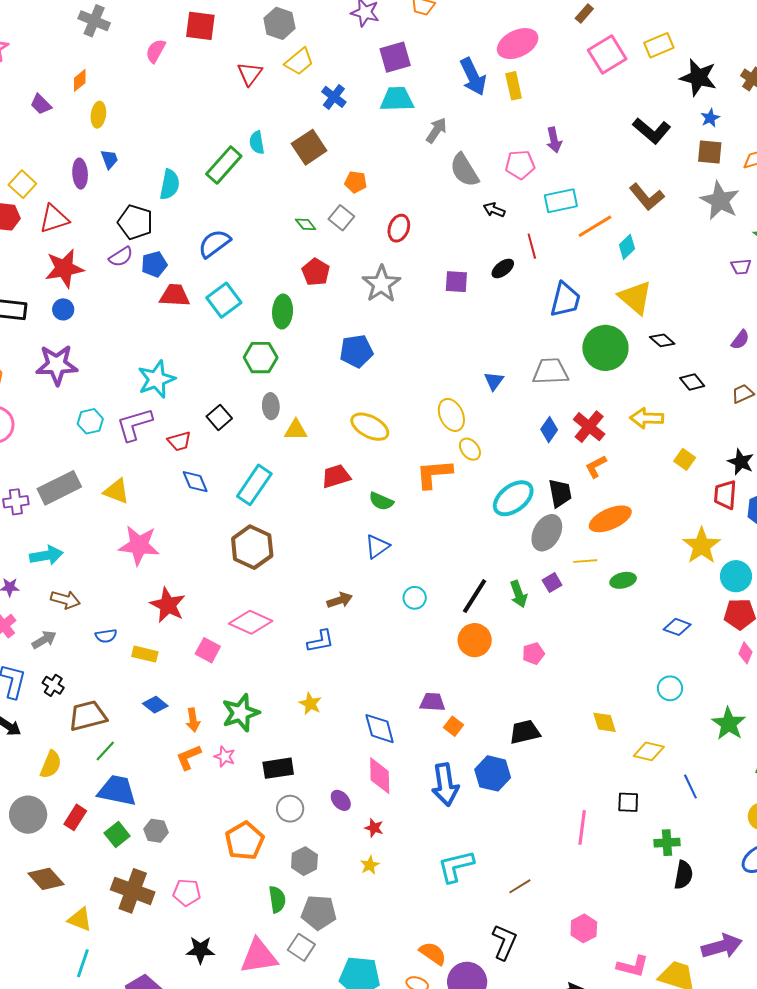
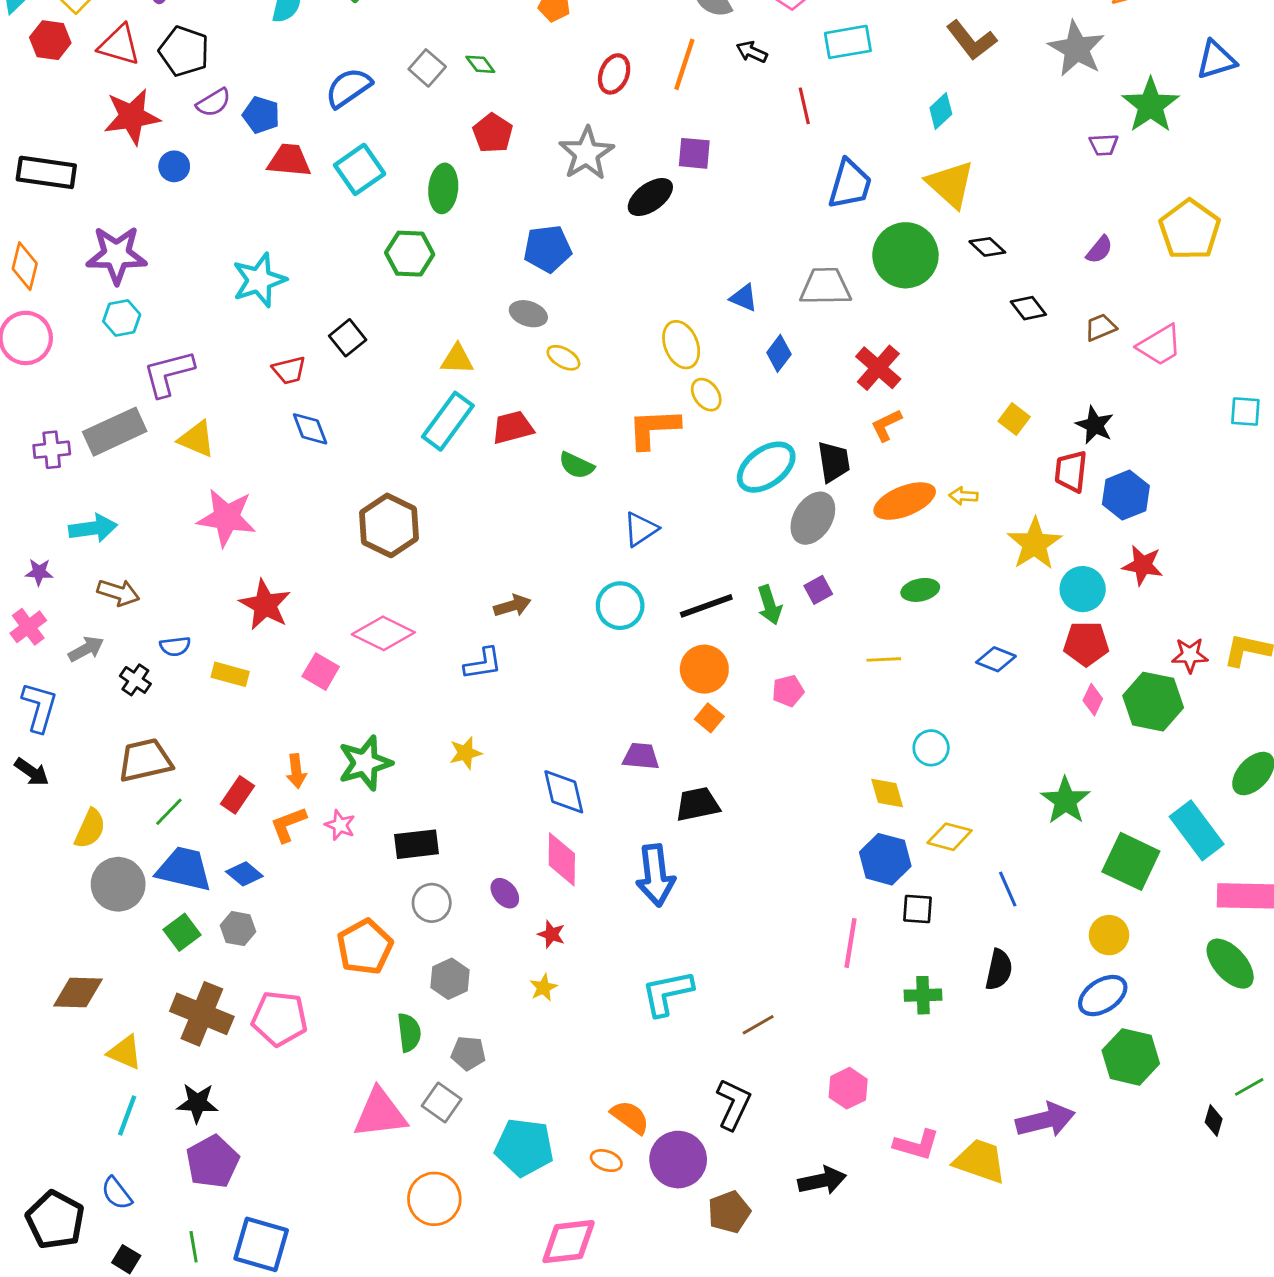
gray square: (341, 218) -> (427, 68), moved
red triangle: (54, 219) -> (119, 45), turned 32
black pentagon: (135, 222) -> (184, 51), moved
orange line: (595, 226) -> (684, 64), moved, turned -42
blue pentagon: (154, 264) -> (261, 115), turned 30
black ellipse: (503, 268) -> (650, 197), moved, size x1.4
blue circle: (63, 309) -> (174, 166), moved
blue triangle: (494, 381) -> (744, 298), turned -45
gray ellipse: (271, 406) -> (528, 314), moved, turned -70
yellow arrow: (647, 418) -> (963, 496), moved, size x0.6
cyan hexagon: (90, 421) -> (122, 318), moved
purple L-shape: (134, 424) -> (168, 373), moved
yellow ellipse: (370, 427) -> (563, 358), size x0.6
blue diamond: (549, 430) -> (779, 353), moved
cyan rectangle: (254, 485) -> (448, 421), moved
blue triangle: (377, 546) -> (641, 529), moved
yellow line: (585, 561) -> (884, 659), moved
black line: (475, 596) -> (706, 606), turned 36
cyan circle: (415, 598) -> (620, 606), size x1.4
black cross: (53, 685) -> (135, 680), moved
cyan circle: (670, 688) -> (931, 748), moved
yellow star: (310, 704) -> (465, 753), turned 30
blue diamond: (155, 705) -> (244, 874), moved
orange square: (453, 726) -> (709, 718), moved
black trapezoid: (525, 732) -> (698, 804), moved
blue hexagon: (493, 773) -> (885, 859), moved
gray circle: (28, 815) -> (118, 884), moved
red rectangle: (75, 817) -> (238, 795), moved
green cross: (667, 843) -> (923, 995), moved
black semicircle: (683, 875) -> (999, 970), moved
brown diamond: (46, 879) -> (78, 993), turned -48
pink pentagon: (187, 892) -> (280, 1019), size x1.4
gray pentagon: (319, 912) -> (468, 1053), size x0.7
black star: (200, 950) -> (197, 1103), moved

